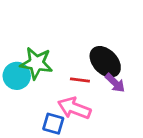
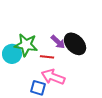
red line: (80, 80) -> (47, 57), moved
purple arrow: (115, 83) -> (58, 42), moved

